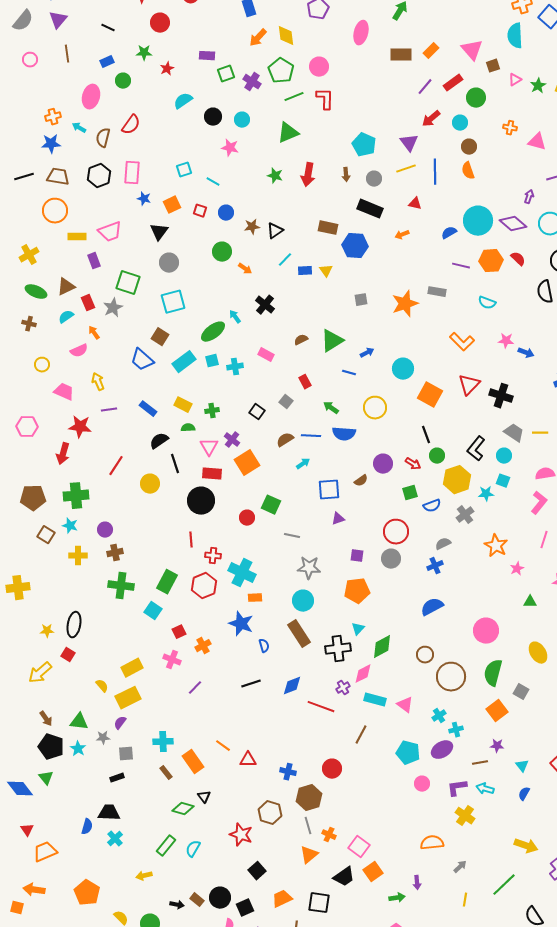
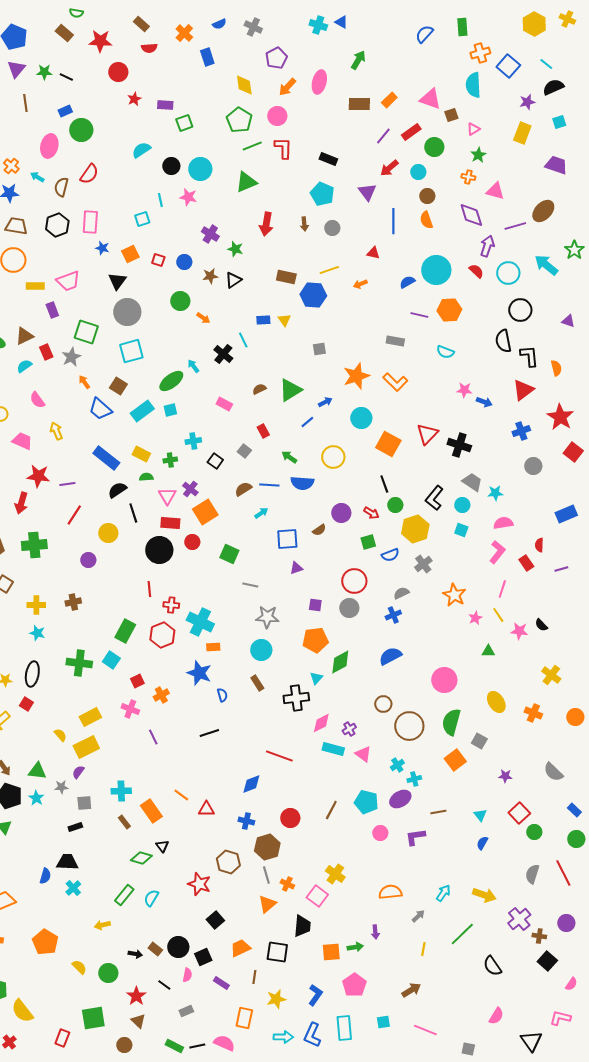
orange arrow: (258, 38) -> (287, 87), moved
pink triangle: (472, 50) -> (430, 99), turned -30
green star: (144, 53) -> (44, 72), moved
red star: (167, 69) -> (134, 99), moved
green circle: (123, 81) -> (81, 130), size x1.5
purple cross: (252, 82) -> (210, 234), moved
green star: (538, 86) -> (478, 155), moved
orange cross: (53, 117) -> (11, 166), turned -35
cyan circle: (242, 120) -> (200, 169), size x1.5
yellow line: (406, 169) -> (329, 270), moved
green star: (275, 176) -> (235, 249), moved
cyan line: (213, 182) -> (160, 200), moved, turned 48
purple arrow: (529, 197) -> (487, 246), size x1.5
black rectangle: (370, 209) -> (328, 159), moved, size x0.7
purple diamond: (513, 224) -> (471, 215), moved, turned 32
red semicircle: (518, 259) -> (476, 271), moved
cyan line: (285, 260) -> (243, 340), moved, turned -70
gray circle: (169, 263) -> (127, 312), size x1.4
orange star: (405, 304) -> (356, 376), moved
orange arrow: (94, 333) -> (84, 382), moved
orange L-shape: (462, 342) -> (395, 382), moved
pink semicircle: (79, 351) -> (37, 400), turned 78
cyan cross: (235, 367) -> (193, 441), moved
blue line: (349, 373) -> (307, 422), turned -56
blue rectangle: (148, 409) -> (106, 458), size x1.5
purple line: (109, 410) -> (67, 484), moved
yellow line: (540, 433) -> (498, 615), moved, turned 56
cyan star: (486, 494) -> (495, 493), moved
red circle: (247, 518) -> (192, 542), moved
cyan star: (70, 526) -> (37, 633), moved
purple circle: (105, 530) -> (88, 560), moved
green cross: (121, 586) -> (79, 663), moved
brown rectangle: (299, 634) -> (257, 683), size x0.6
green diamond: (382, 647) -> (340, 662), moved
blue diamond: (292, 686) -> (251, 784), moved
purple line: (195, 688) -> (153, 737), turned -70
purple cross: (343, 688) -> (349, 729), moved
brown line: (361, 735) -> (331, 810), moved
purple star: (497, 746) -> (505, 776), moved
cyan arrow: (485, 789) -> (443, 893), moved, turned 108
yellow cross: (465, 816) -> (335, 874), moved
orange square: (373, 872) -> (331, 952), moved, turned 30
black trapezoid: (344, 877) -> (302, 926), turned -50

